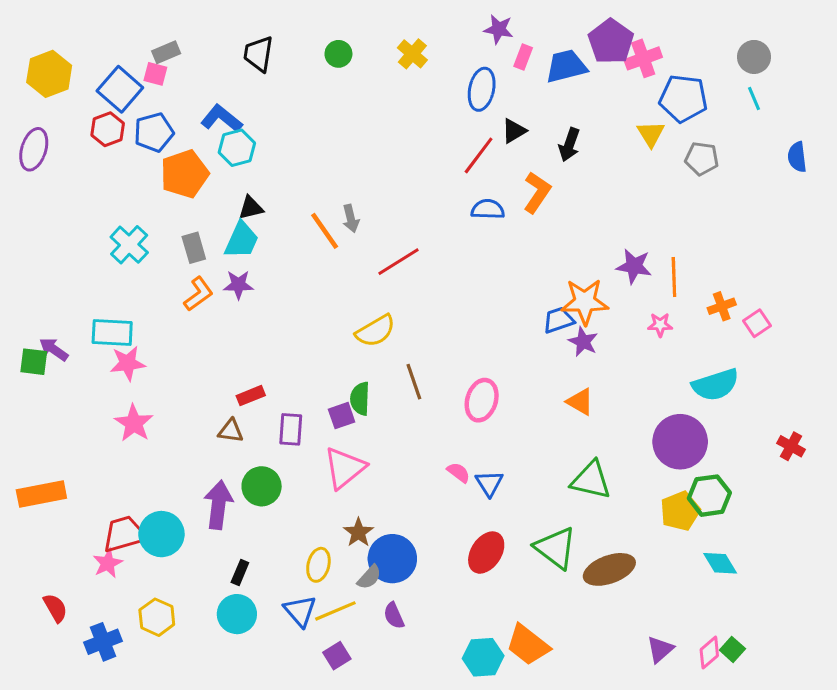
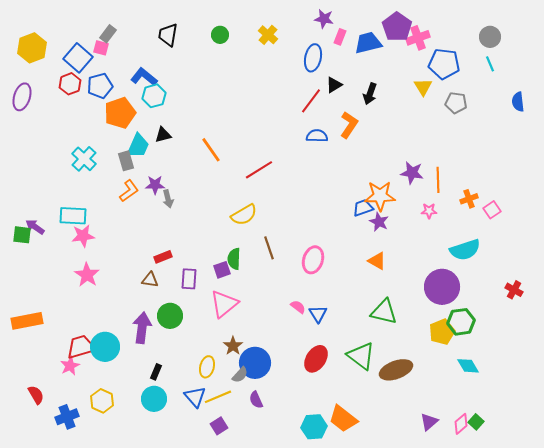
gray rectangle: (166, 52) -> (108, 34), turned -30
gray arrow: (351, 219) -> (168, 199), moved
cyan trapezoid: (242, 240) -> (138, 146), moved

